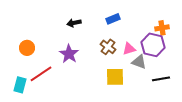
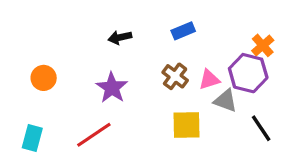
orange cross: (162, 28) -> (263, 45), turned -32
red line: (41, 74) -> (94, 135), moved
black line: (161, 79) -> (261, 128), turned 66

